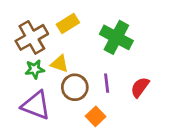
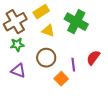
yellow triangle: (60, 64) -> (48, 31), moved
purple line: (107, 83) -> (73, 65), moved
purple triangle: (36, 105) -> (18, 71), size x0.7

